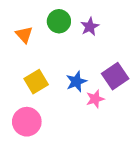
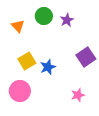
blue star: (76, 82) -> (48, 67), moved
pink star: (95, 99) -> (78, 95), moved

